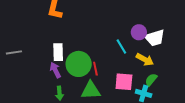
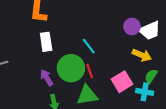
cyan line: (121, 47) -> (89, 46), moved
white rectangle: (58, 52) -> (46, 42), moved
pink square: (124, 82) -> (122, 82), turned -30

